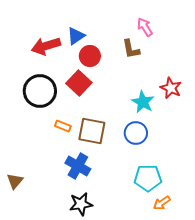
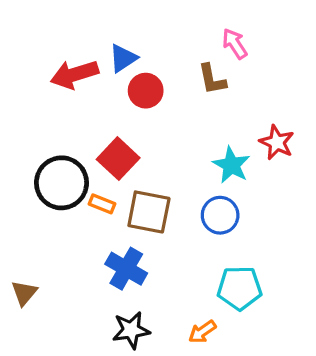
red square: (79, 83) -> (118, 159), moved
black circle: (40, 91) -> (62, 183), moved
orange arrow: (162, 203) -> (202, 332), moved

